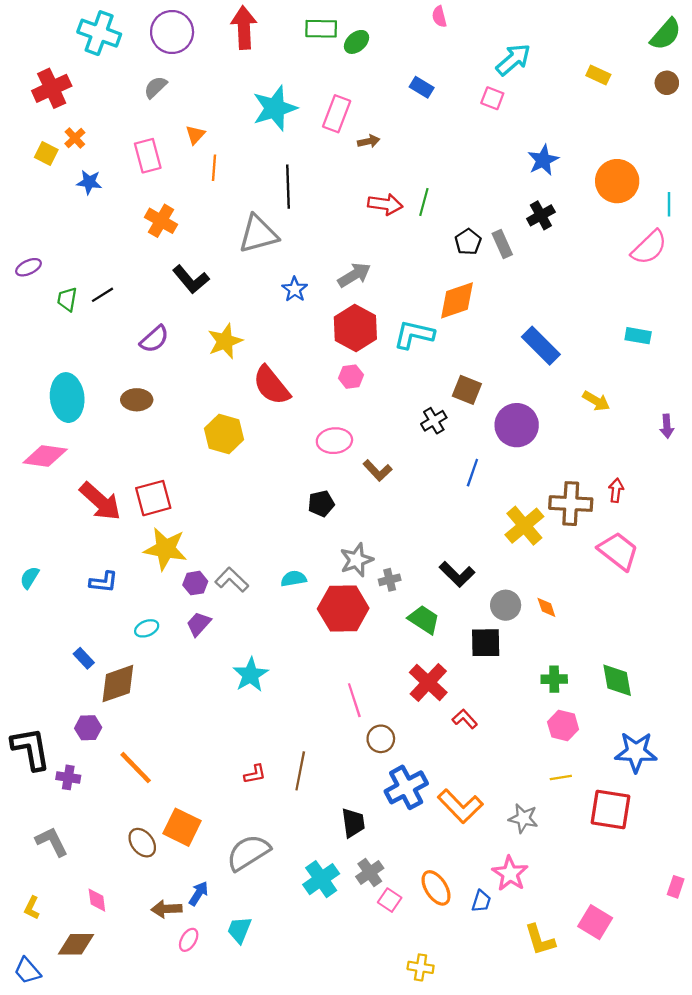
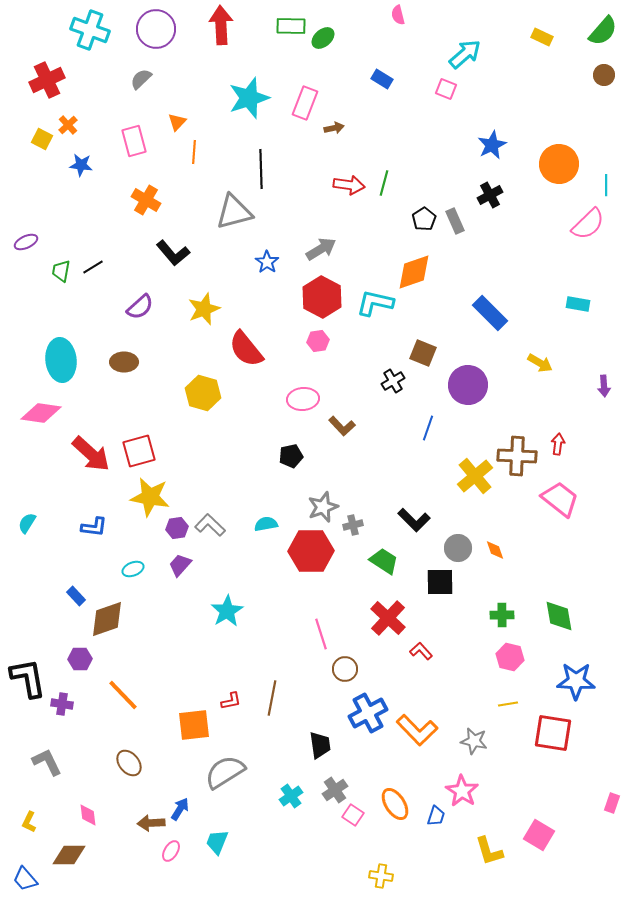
yellow rectangle: (598, 75) -> (542, 37), moved
orange square: (182, 827) -> (194, 725), moved, turned -32
cyan cross: (321, 879) -> (291, 796), size x0.7

